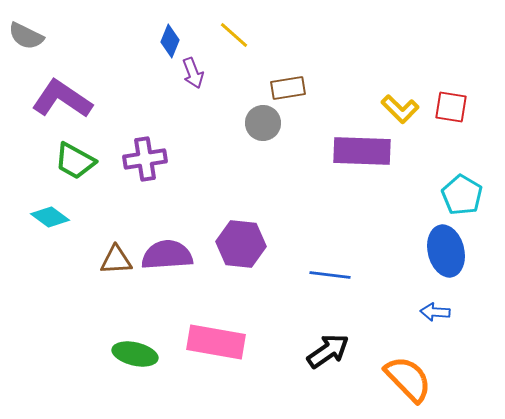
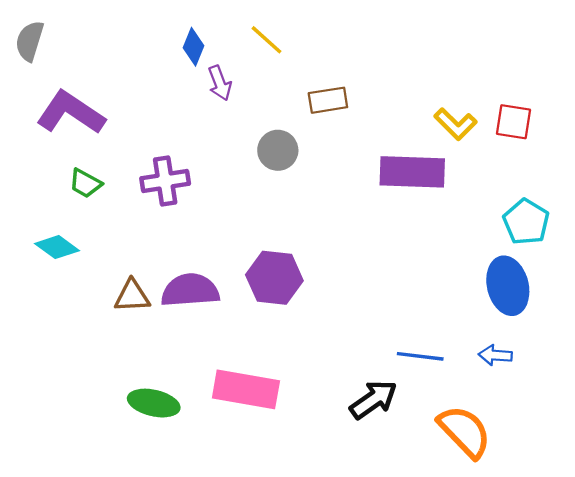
gray semicircle: (26, 36) -> (30, 41), turned 81
gray circle: (263, 123) -> (278, 150), moved
green trapezoid: (75, 161) -> (85, 183), size x0.7
blue line: (330, 275) -> (420, 356), moved

